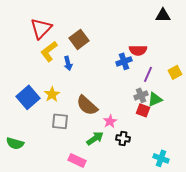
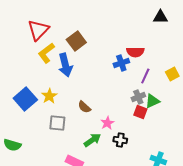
blue arrow: (68, 63) -> (65, 65), size x1.6
brown semicircle: (87, 105) -> (84, 107), size x0.6

